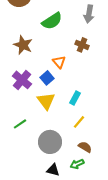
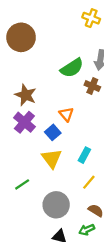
green semicircle: (52, 21) -> (72, 68), moved
brown cross: (82, 45) -> (92, 86), moved
purple cross: (22, 80) -> (24, 122), moved

